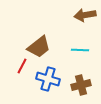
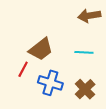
brown cross: (81, 85) -> (85, 89), turned -30

